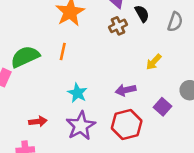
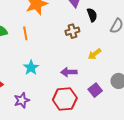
brown cross: (118, 26) -> (72, 31), moved
orange line: (63, 51) -> (25, 33), turned -32
purple star: (81, 126) -> (22, 100), moved, size x0.7

